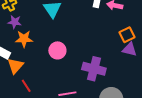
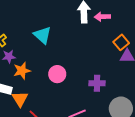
purple cross: (94, 69) -> (97, 83), size x0.7

